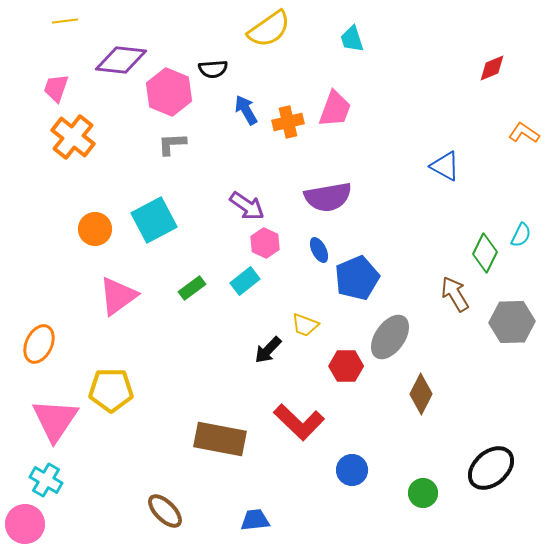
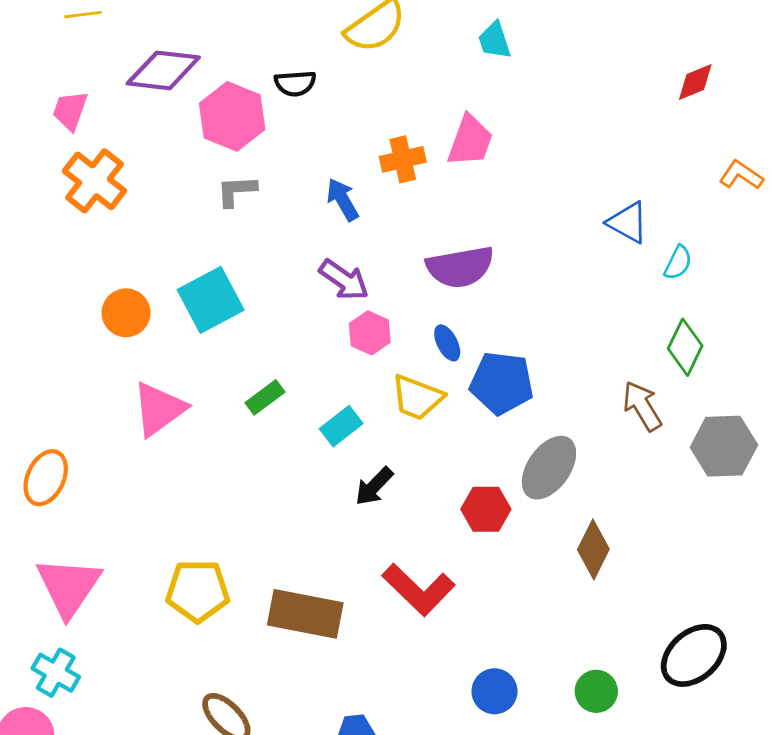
blue arrow: (246, 110) -> (343, 200), moved
cyan semicircle: (521, 235) -> (678, 263), moved
blue pentagon: (357, 278) -> (502, 383), turned 30
cyan rectangle: (245, 281) -> (341, 426), moved
yellow trapezoid: (305, 325) -> (417, 397), moved, size x1.4
yellow pentagon: (111, 390) -> (198, 591), moved
blue circle: (352, 470) -> (494, 691), moved

